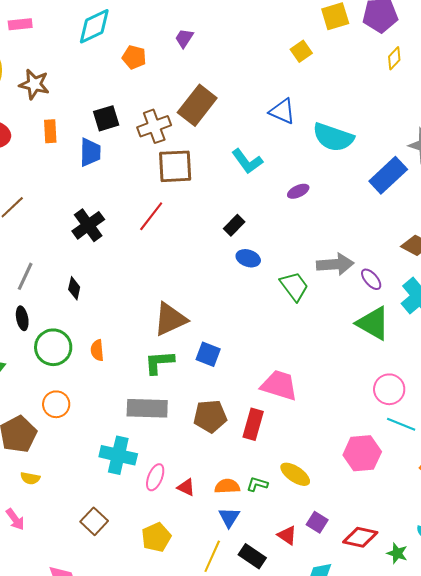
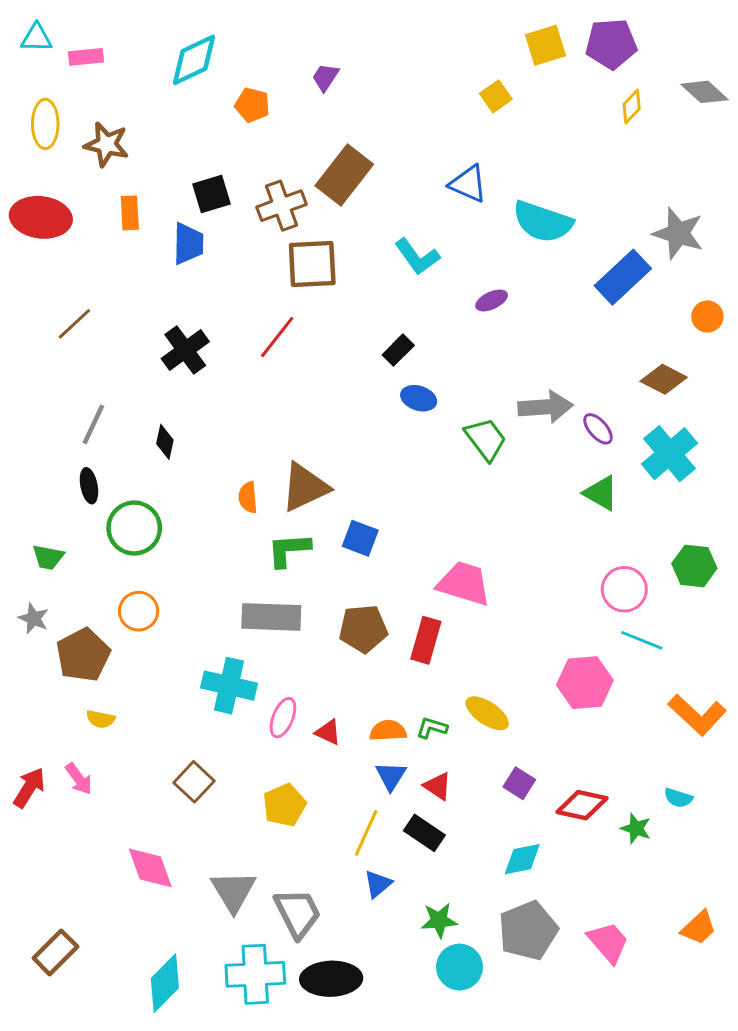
green triangle: (373, 323) -> (601, 493), size x0.7
orange semicircle: (97, 350) -> (248, 497), moved
red triangle: (287, 535) -> (438, 786), moved

